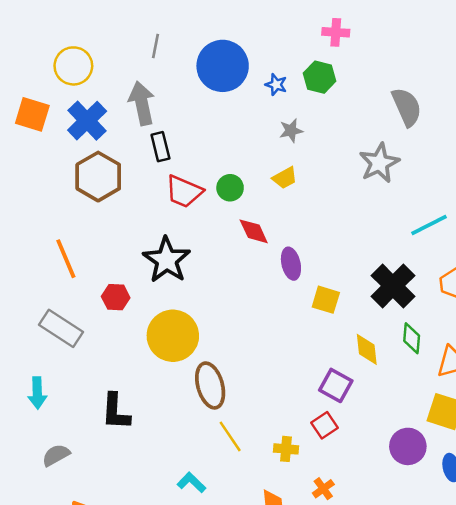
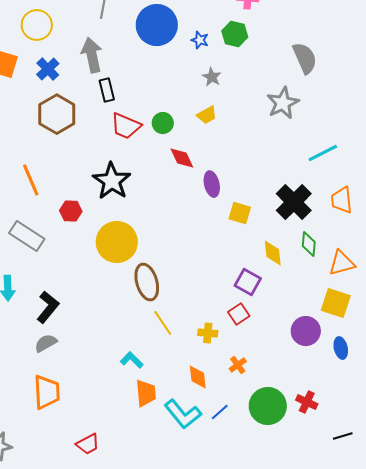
blue cross: (87, 121) -> (48, 69), size x0.7
gray star: (291, 131) -> (212, 77), turned -30
black L-shape: (116, 412) -> (48, 307), moved, turned -144
gray semicircle: (56, 455) -> (46, 343), moved

